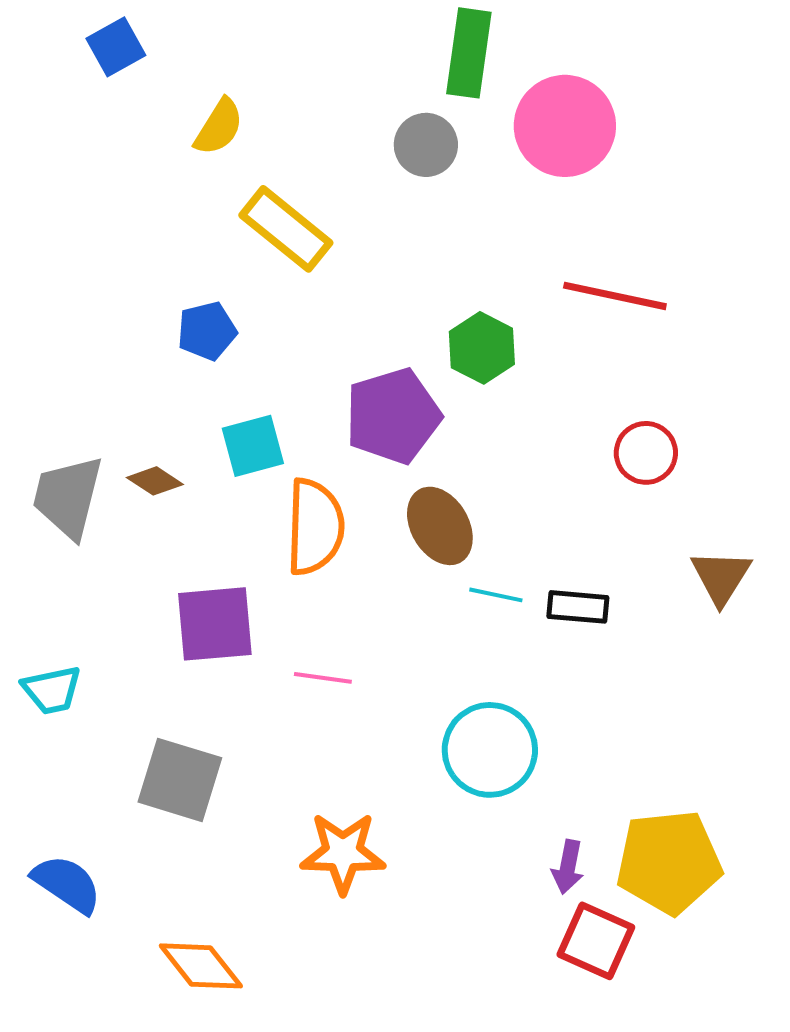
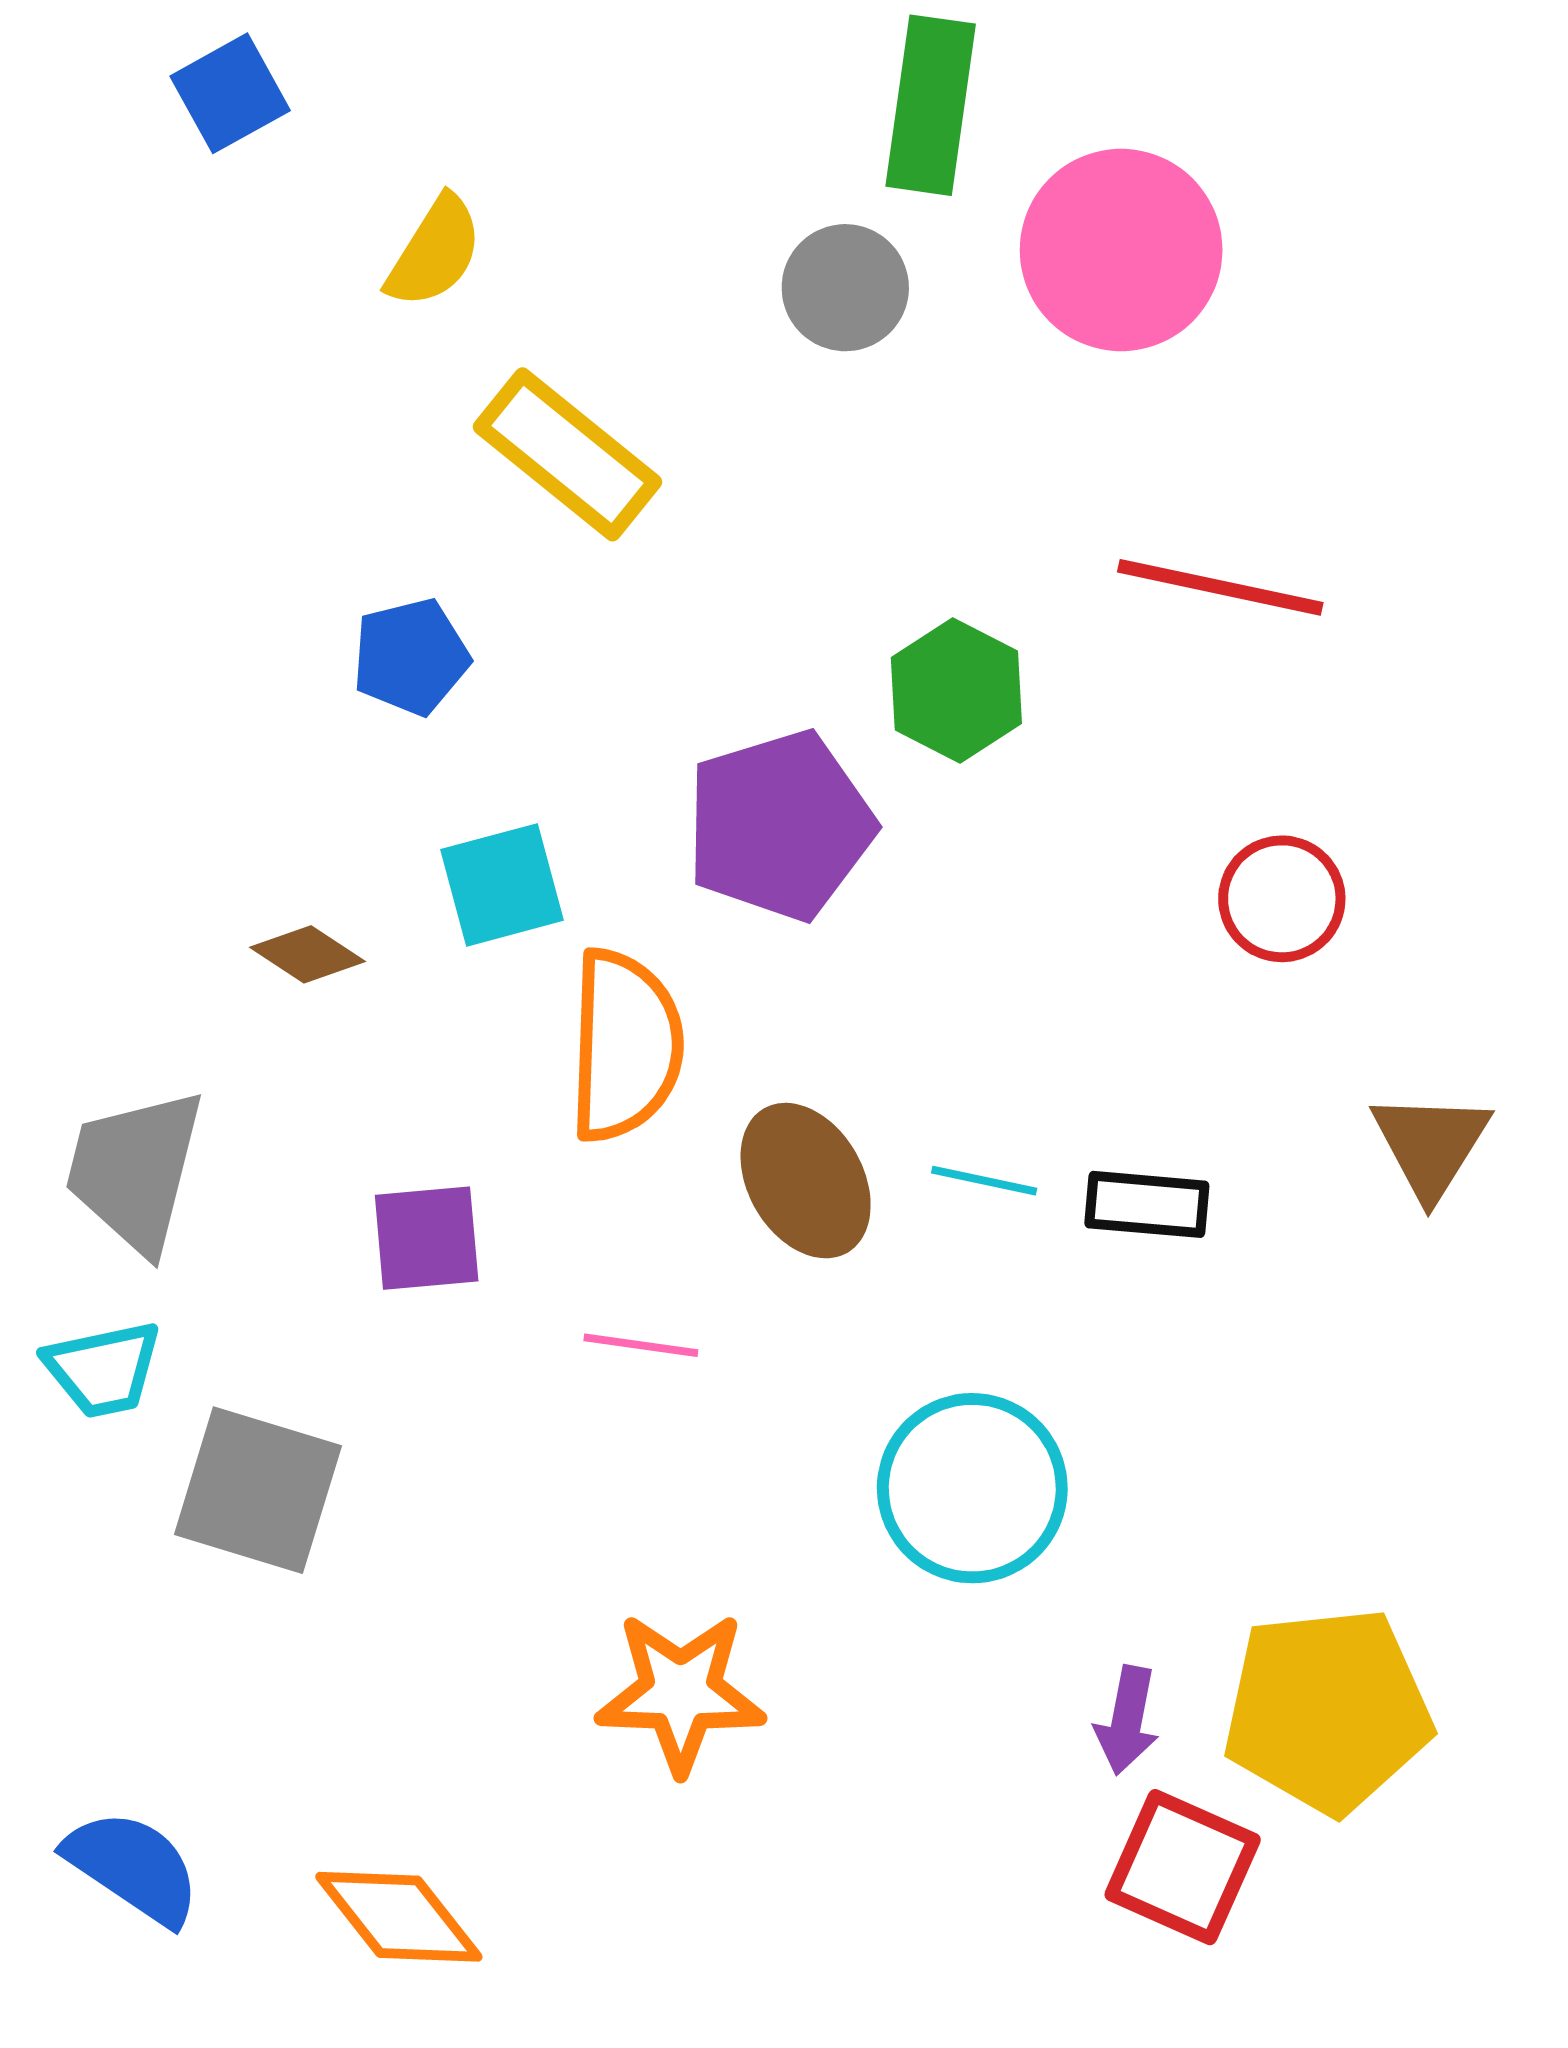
gray trapezoid: (68, 497) -> (135, 1171), moved
brown ellipse: (440, 526) -> (806, 1181), moved
purple square: (215, 624) -> (427, 1238), size x0.7
gray square: (180, 780) -> (258, 1490), moved
blue semicircle: (67, 884) -> (133, 1867), moved

